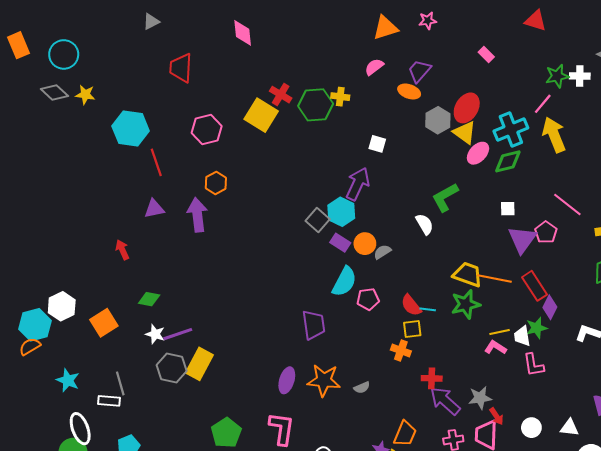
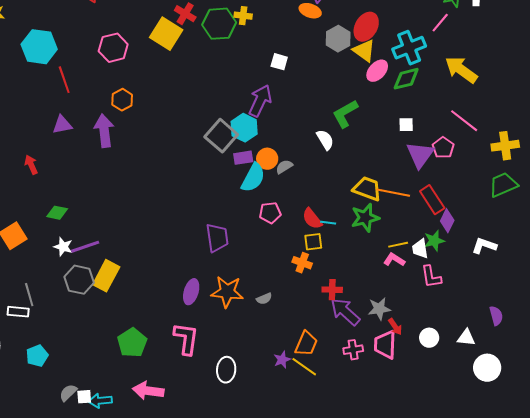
yellow arrow: (554, 135) -> (461, 70), moved, turned -32
gray square: (318, 220) -> (221, 136), size x1.4
purple rectangle: (340, 243) -> (243, 158), turned -42
cyan semicircle: (344, 282) -> (253, 178), moved

